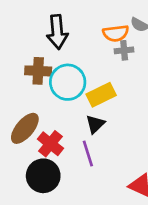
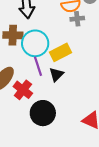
purple line: (88, 153) -> (38, 66), moved
black circle: (43, 176) -> (43, 113), moved

